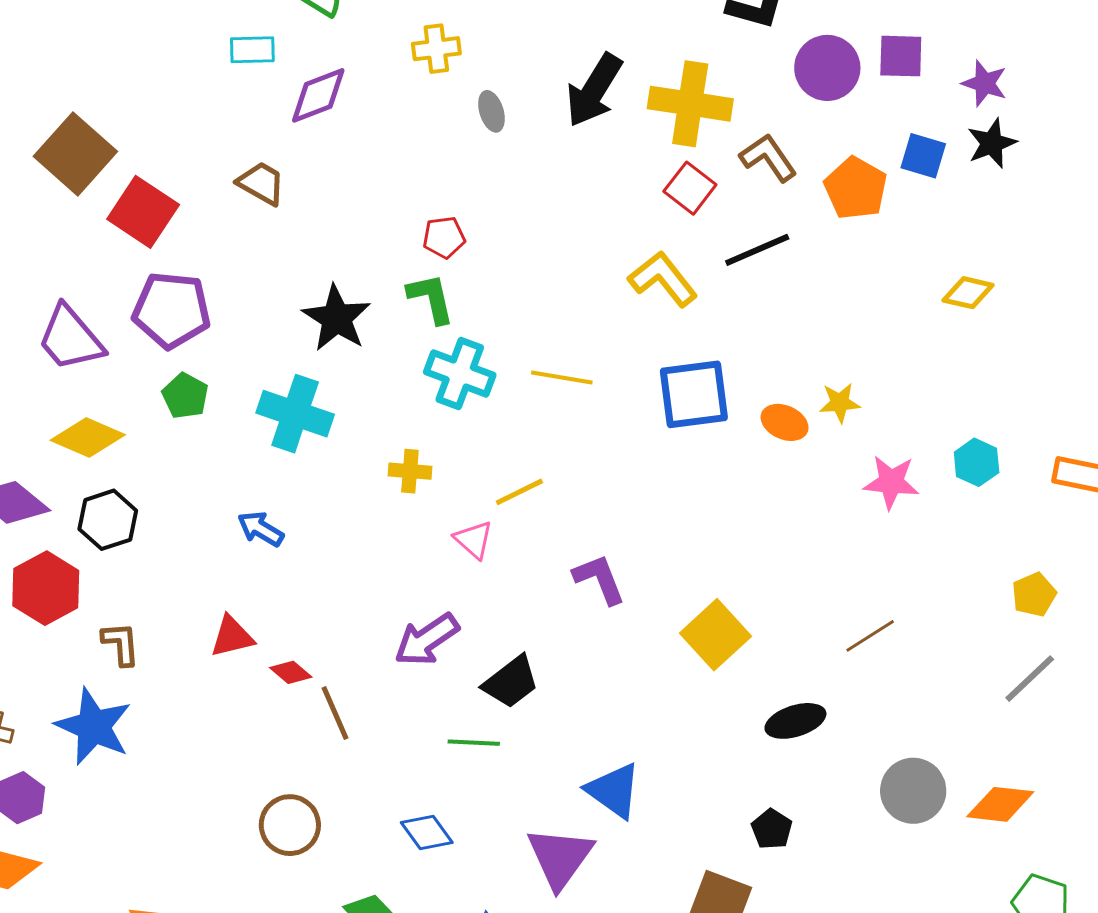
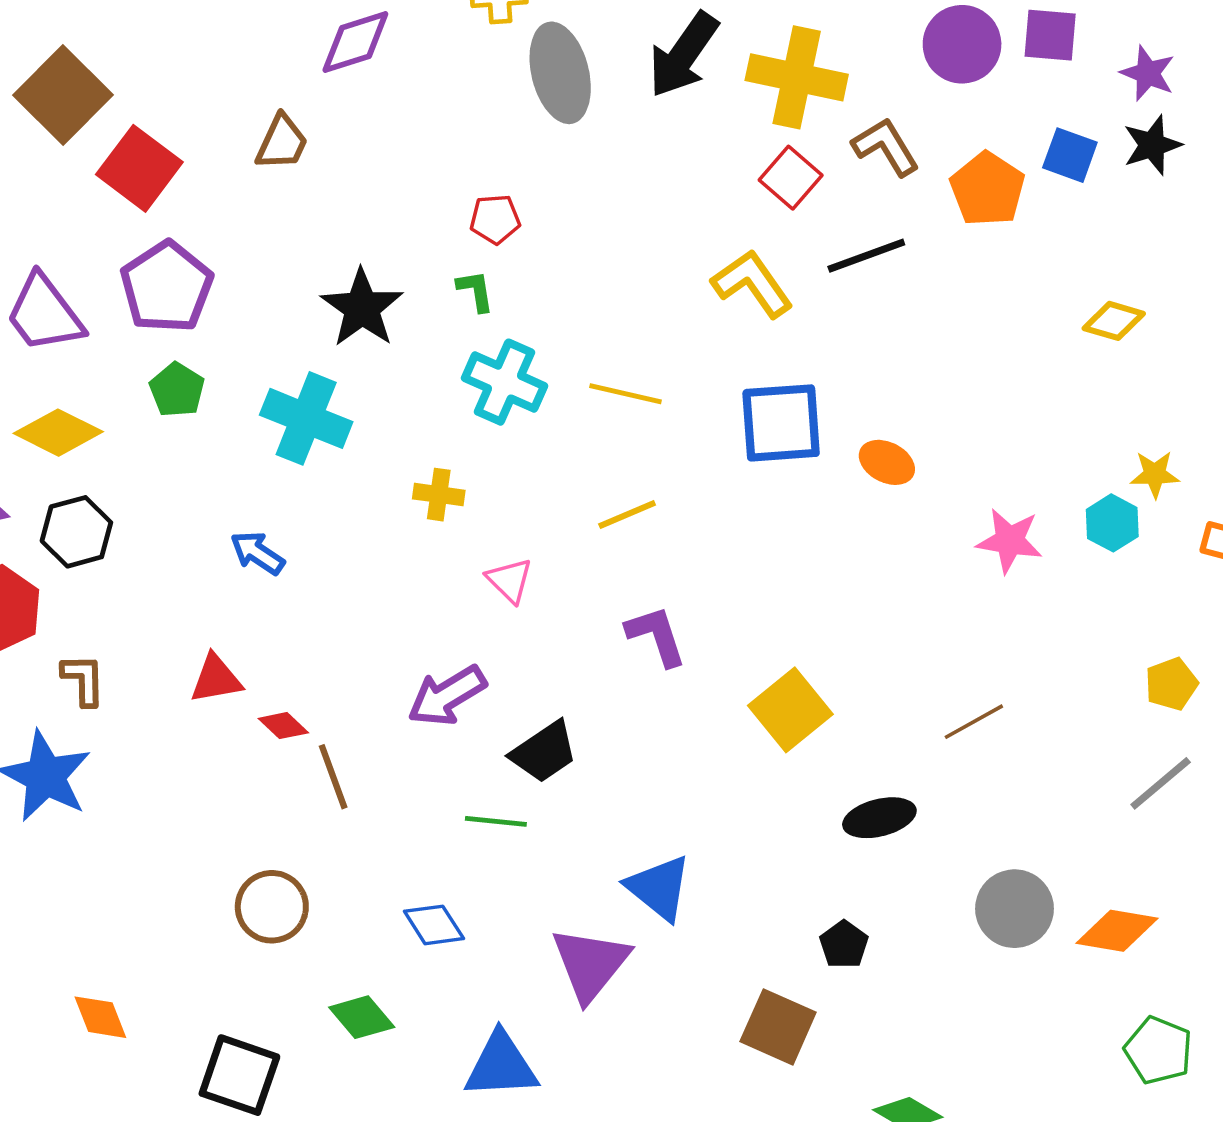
gray ellipse: (491, 111) -> (560, 73), size x2.0
brown trapezoid: (261, 183) -> (282, 142), turned 82
green L-shape: (431, 298) -> (475, 291), size x0.7
purple pentagon: (172, 310) -> (167, 287), turned 30
yellow star: (840, 403) -> (1155, 474), moved
yellow line: (519, 492) -> (627, 514), moved

